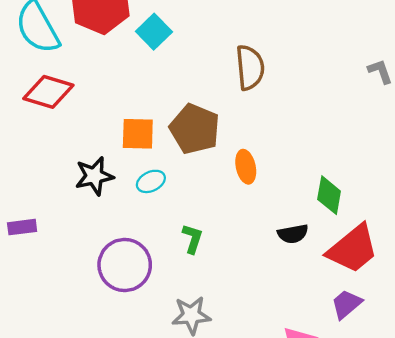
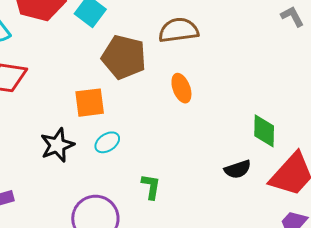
brown semicircle: (250, 68) -> (178, 30), turned -84
brown pentagon: (195, 129) -> (124, 57), moved
orange ellipse: (246, 167) -> (181, 88), moved

